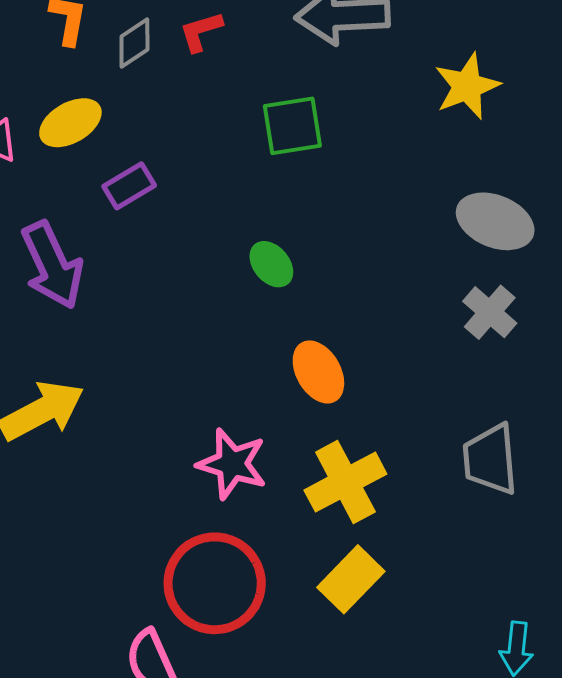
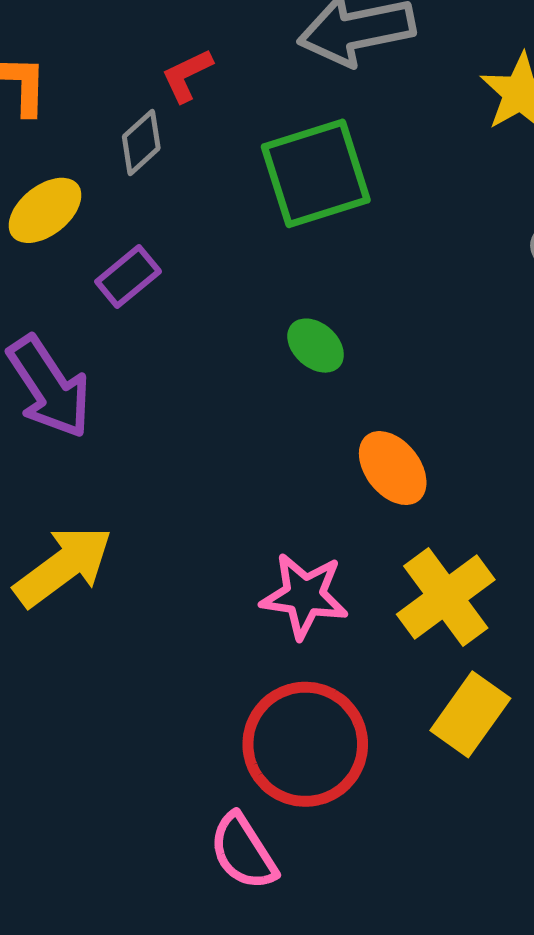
gray diamond: (134, 43) -> (141, 142), moved
green square: (292, 126) -> (316, 173), size x1.4

